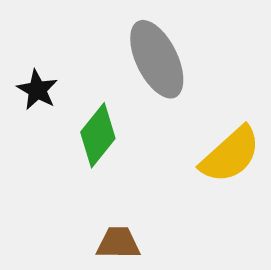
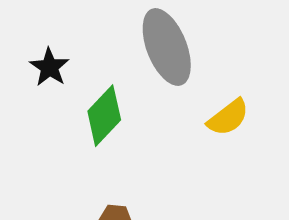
yellow semicircle: (230, 155) -> (228, 117), moved, size x0.7

